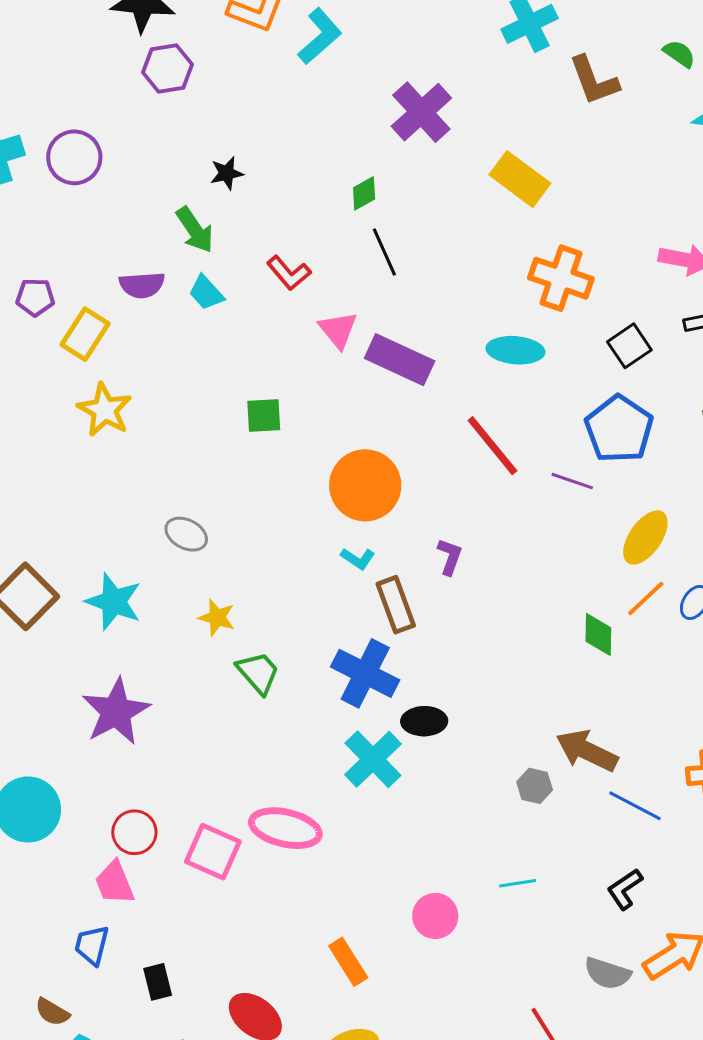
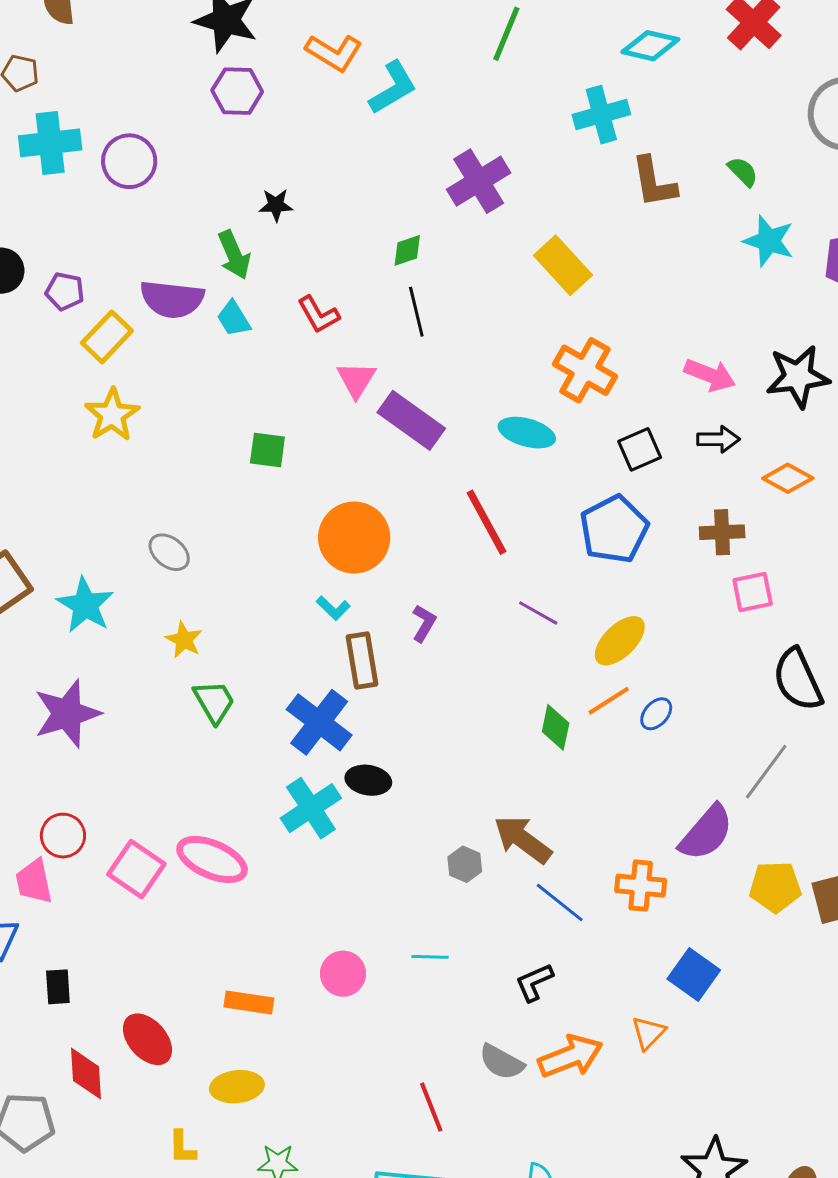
purple semicircle: (142, 285) -> (172, 299), size x1.4
purple line: (572, 481) -> (538, 613), moved
orange rectangle: (348, 962) -> (249, 1003), turned -60

